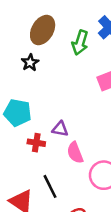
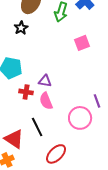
pink semicircle: (75, 153) -> (46, 101), moved

